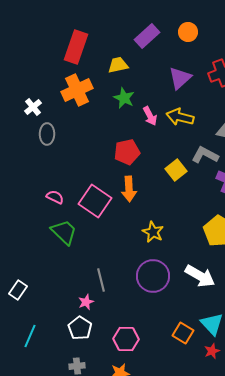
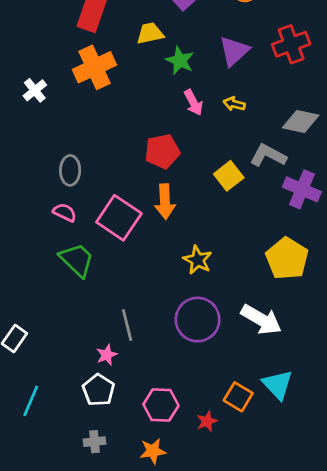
green star: (124, 98) -> (180, 61), moved
yellow arrow: (180, 117) -> (234, 104), size x0.6
gray ellipse: (47, 134) -> (70, 170), moved
red star: (212, 351) -> (207, 421), moved

